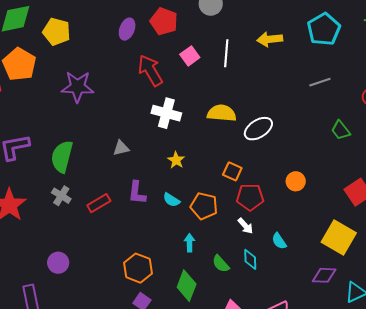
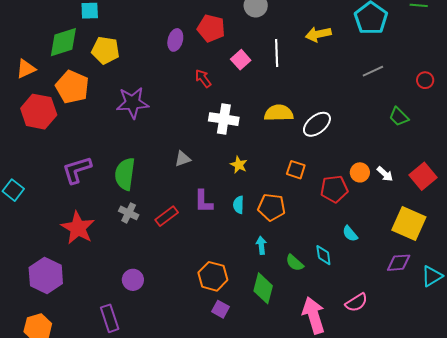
red arrow: (150, 70) -> (203, 78), size x0.6
red pentagon: (250, 197) -> (334, 189), moved
cyan semicircle: (171, 200) -> (238, 205), turned 66
white arrow: (245, 226) -> (385, 174), moved

